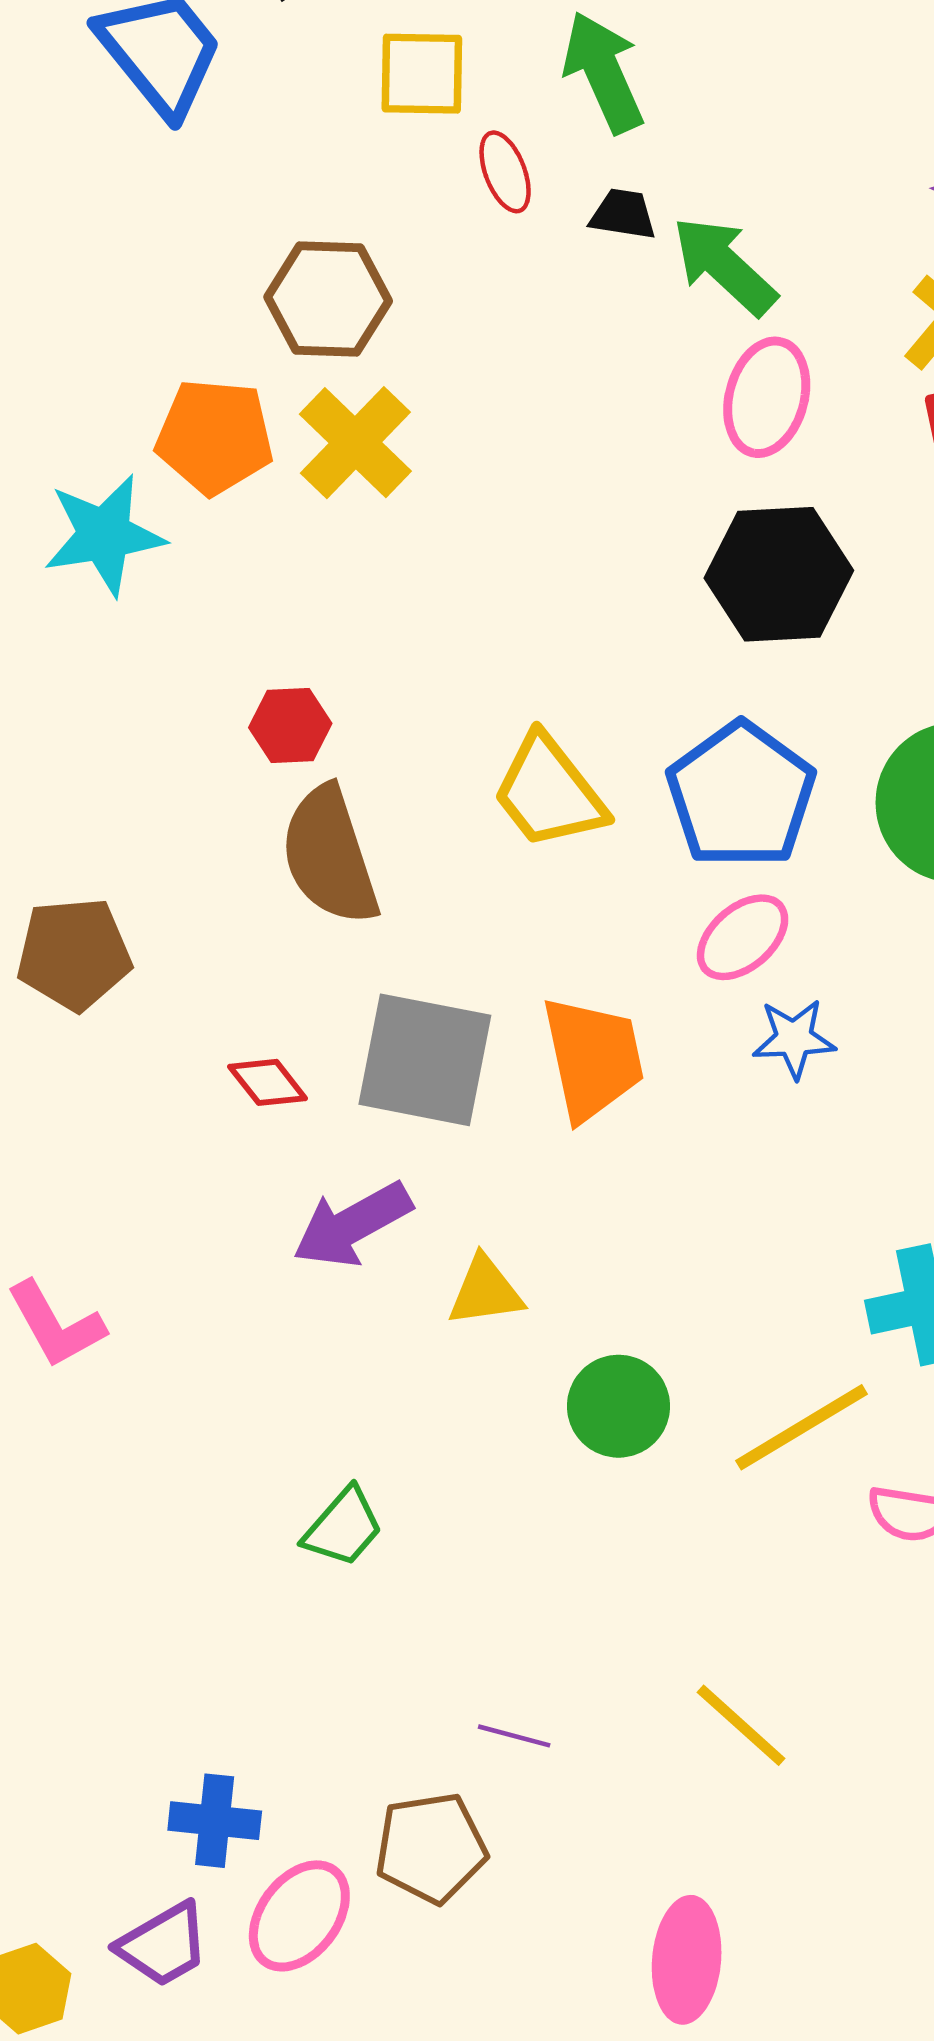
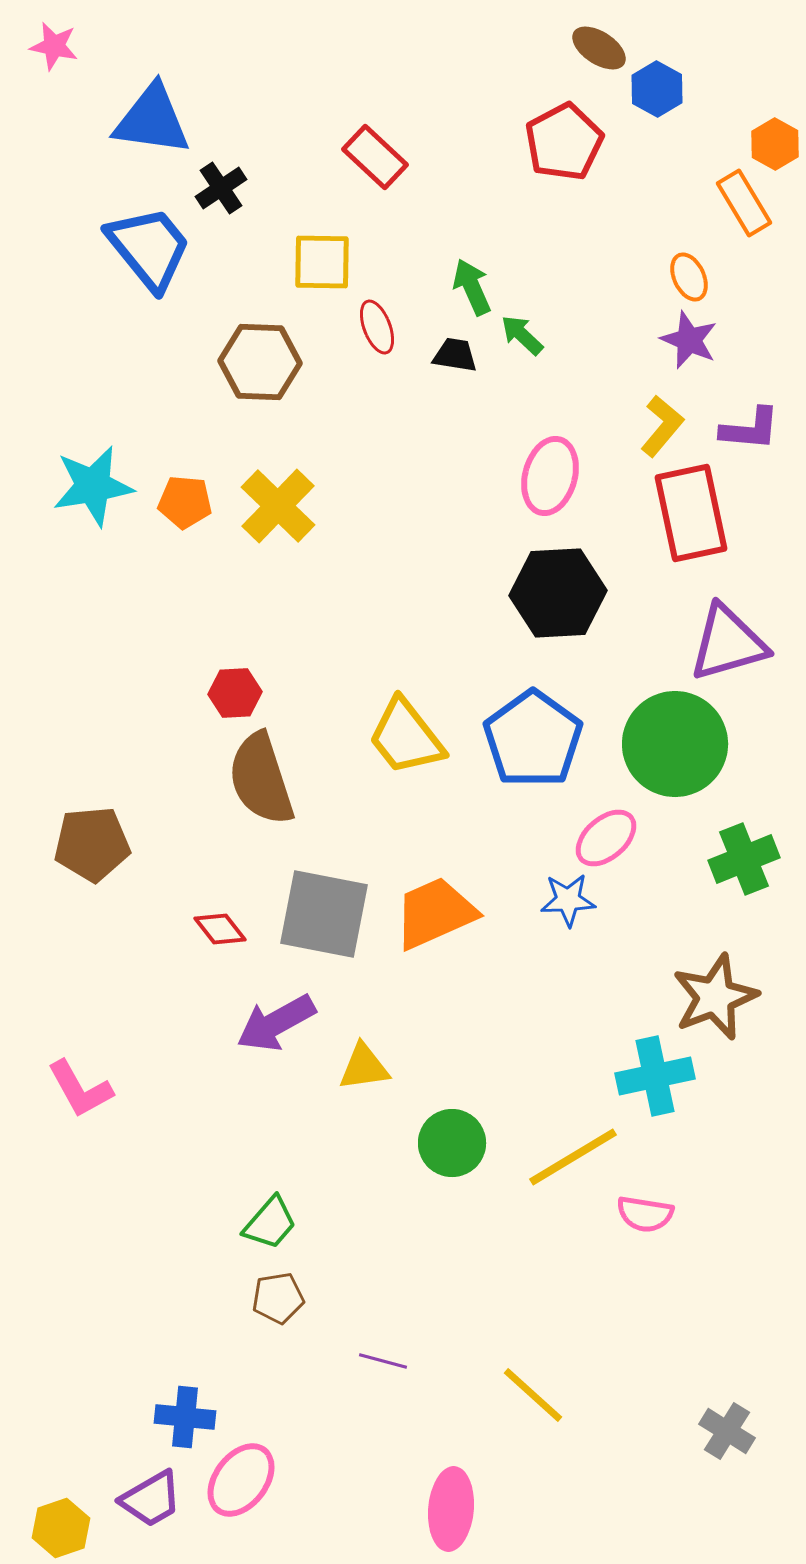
green arrow: (603, 72) -> (472, 287), moved, size x0.7
green arrow: (724, 266) -> (522, 335), moved, size x0.6
brown hexagon: (328, 299) -> (260, 362), moved
orange pentagon: (215, 437) -> (185, 502), size x0.7
cyan star: (104, 535) -> (93, 486), moved
pink ellipse: (743, 937) -> (606, 838), moved
orange trapezoid: (593, 1058) -> (435, 913), turned -102
yellow line: (741, 1725) -> (533, 1395), moved
brown pentagon: (431, 1848) -> (278, 1298), moved, size x0.7
pink ellipse: (687, 1960) -> (451, 1509), moved

